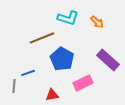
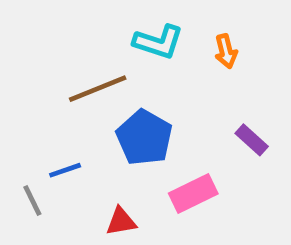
orange arrow: (97, 22) -> (226, 51), turned 32
purple rectangle: (108, 60) -> (252, 140), size x0.6
gray line: (14, 86) -> (32, 200), turned -32

